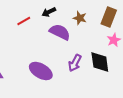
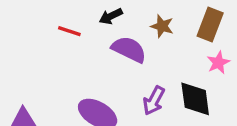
red line: (24, 21) -> (69, 31), turned 48

